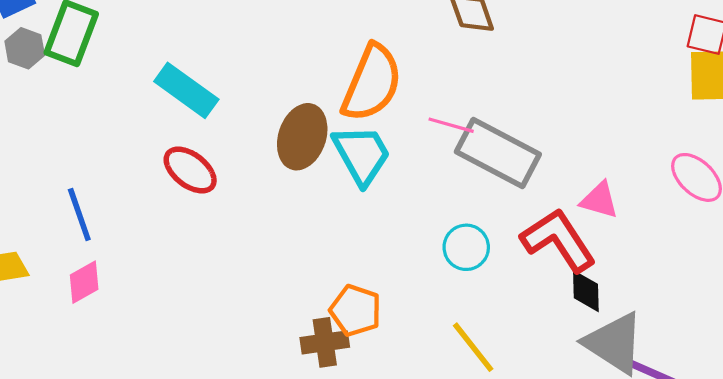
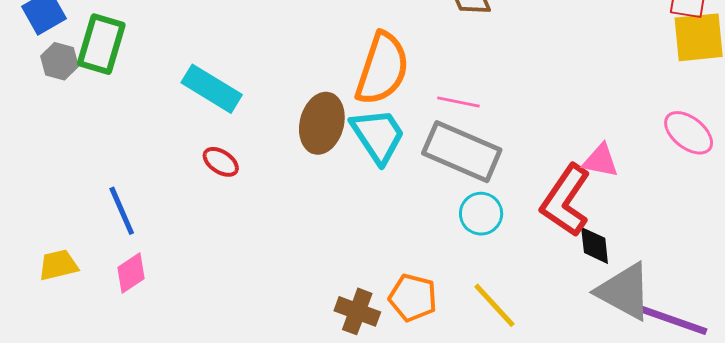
gray rectangle: (498, 153) -> (462, 152), moved
red ellipse: (190, 170) -> (221, 162), size x0.7
red L-shape: (558, 240) -> (566, 201), turned -108
orange pentagon: (356, 310) -> (413, 298), moved
brown cross: (325, 342) -> (357, 311), turned 33

